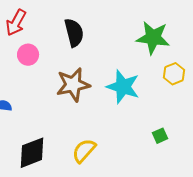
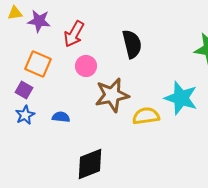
brown star: (73, 85) -> (112, 95), moved
yellow semicircle: (84, 151) -> (146, 116), moved, turned 40

